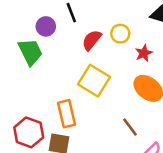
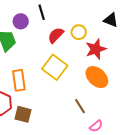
red star: (144, 53) -> (96, 49), size x1.5
orange rectangle: (66, 114) -> (19, 80), moved

